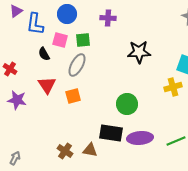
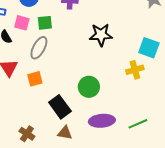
black rectangle: (111, 133) -> (60, 107), moved, turned 45
brown triangle: (90, 150) -> (65, 133), moved

